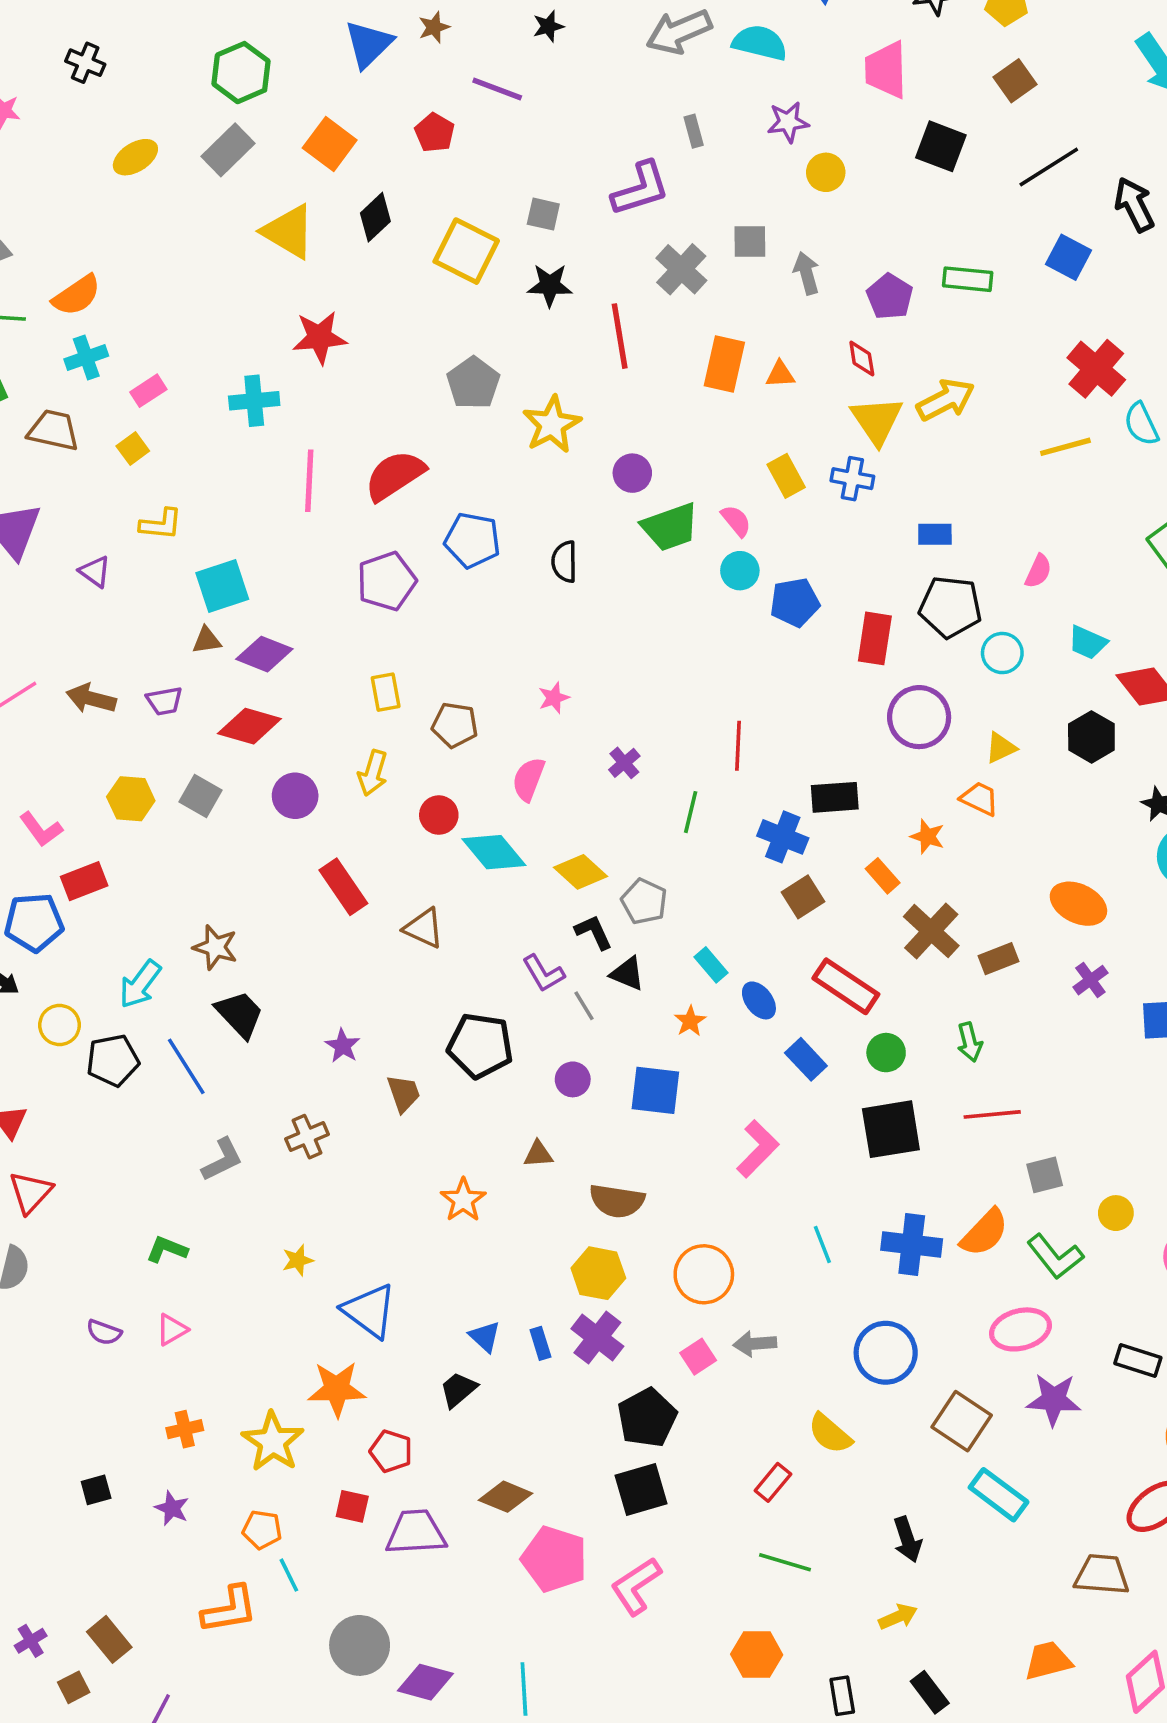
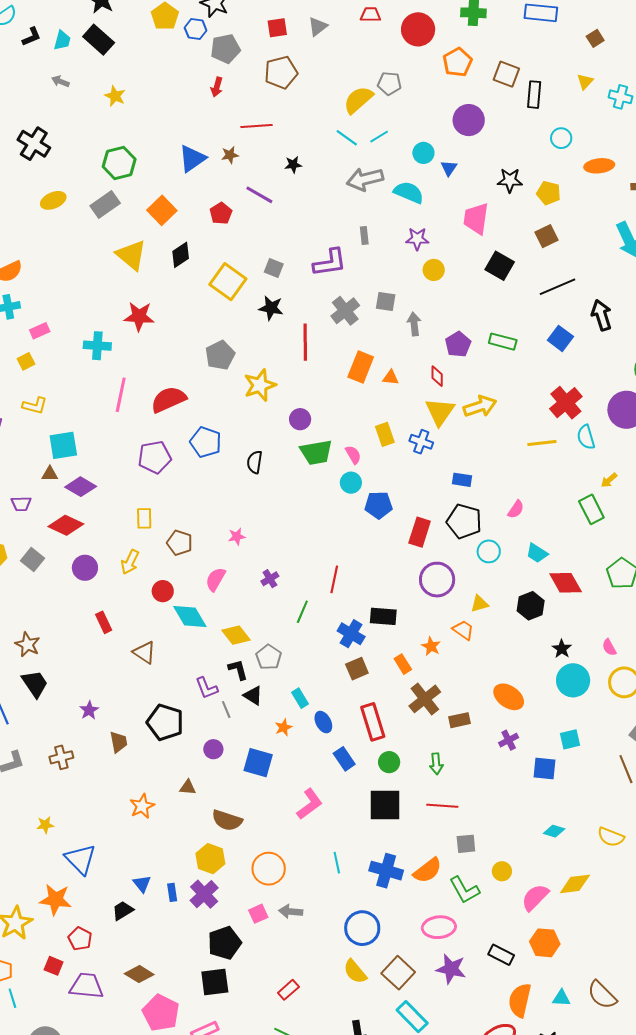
black cross: (85, 63) -> (34, 144), size x1.5
red rectangle: (343, 887) -> (104, 622), size x0.7
red rectangle: (846, 986) -> (373, 722), turned 30
yellow semicircle: (830, 1434) -> (355, 972), moved

